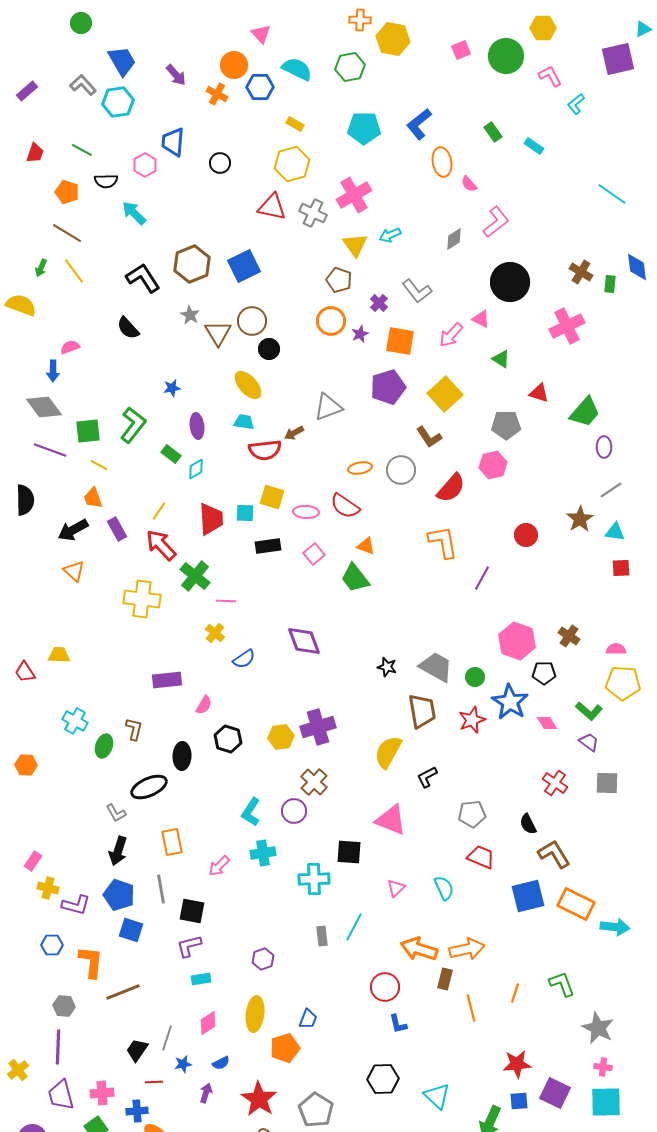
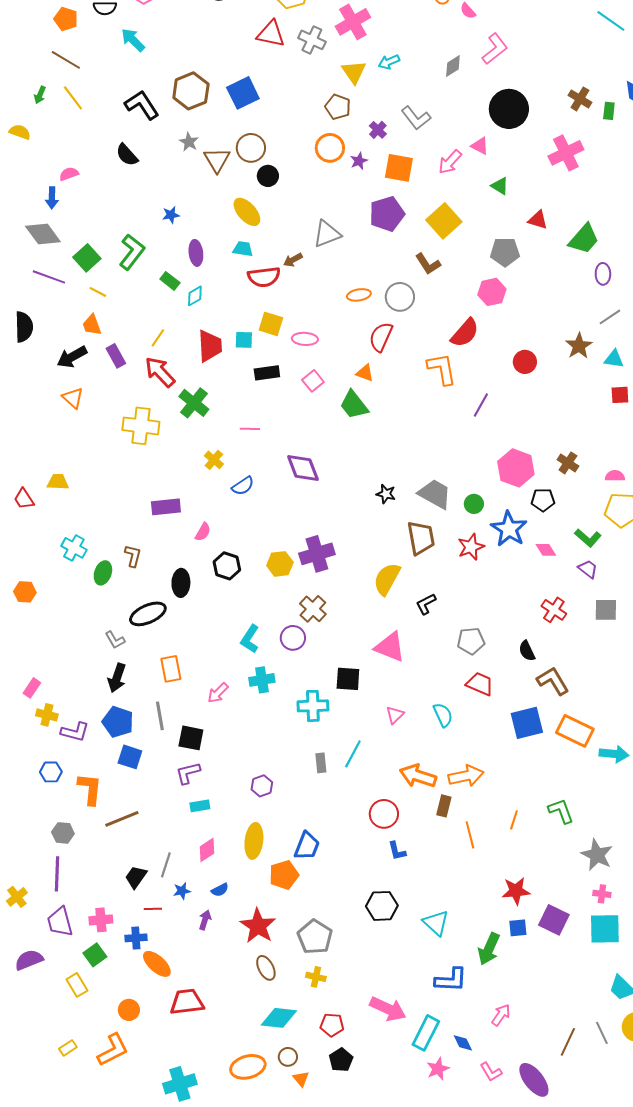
yellow semicircle: (21, 305) -> (20, 132), size x0.7
green square: (88, 431) -> (87, 258), turned -36
red semicircle: (451, 488) -> (465, 333), moved
red semicircle: (345, 506) -> (381, 337), moved, turned 80
pink line: (226, 601) -> (250, 429), moved
blue trapezoid: (308, 1019) -> (307, 846), size x1.4

